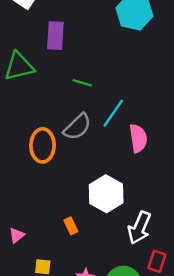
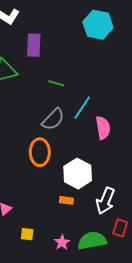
orange ellipse: (42, 145) -> (40, 152), moved
orange rectangle: (71, 226) -> (66, 200), moved, turned -56

